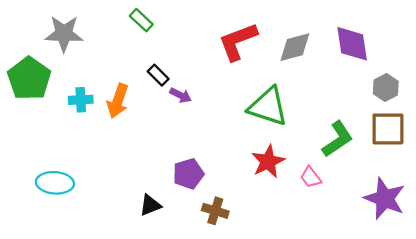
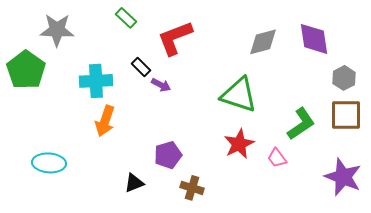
red L-shape: (238, 41) -> (175, 38), moved
cyan cross: (81, 100) -> (96, 81), moved, size x1.5
orange arrow: (118, 101) -> (105, 121), moved

